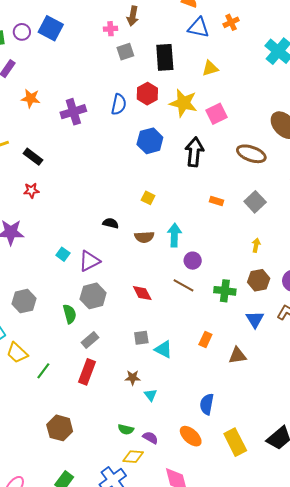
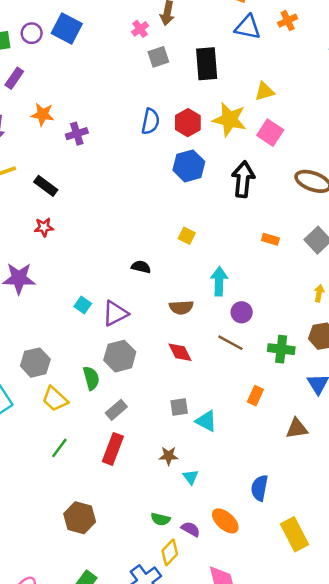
pink cross: (111, 29) -> (140, 29), turned -32
yellow triangle: (210, 68) -> (265, 91), moved
red hexagon: (147, 94) -> (188, 123), moved
purple cross: (73, 112) -> (77, 134), moved, size x0.7
pink square: (216, 114) -> (270, 133), turned -30
brown semicircle: (144, 237) -> (181, 307), moved
orange rectangle: (205, 340) -> (255, 396), moved
yellow trapezoid: (17, 353) -> (55, 399), moved
orange ellipse: (191, 436) -> (225, 521), moved
yellow diamond: (133, 457) -> (170, 552), turned -50

